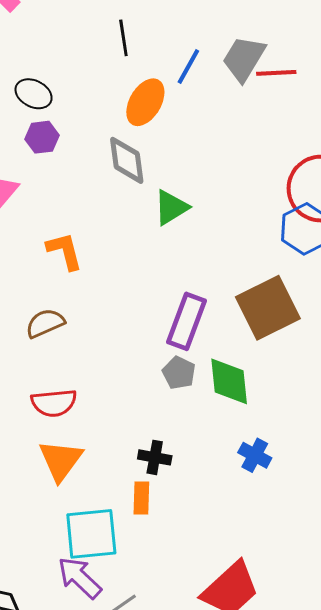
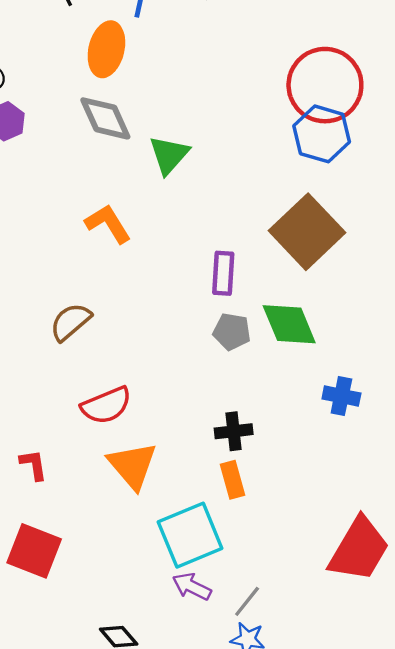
orange L-shape: (65, 251) -> (108, 224), moved
purple rectangle: (187, 321) -> (223, 273), size x0.7
purple arrow: (80, 578) -> (192, 586), size x0.7

